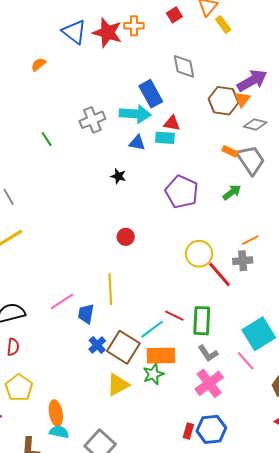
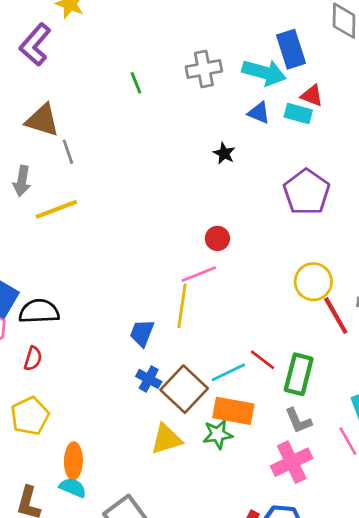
pink line: (62, 301) -> (199, 274), moved
blue cross: (97, 345) -> (149, 379), turned -30

